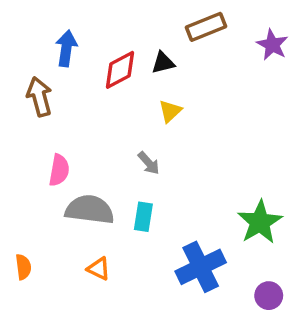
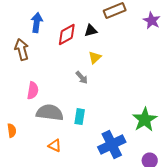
gray arrow: (149, 163) -> (82, 78), moved
orange semicircle: (23, 267) -> (12, 131), moved

